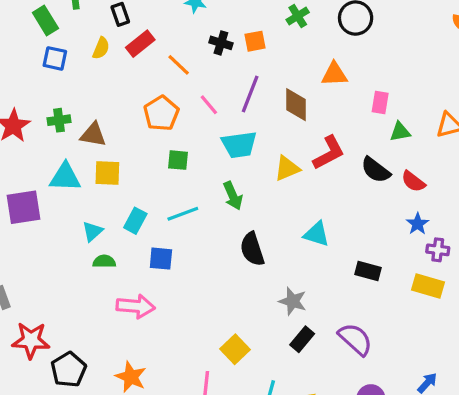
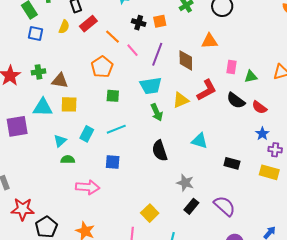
pink rectangle: (380, 103) -> (231, 67), moved
pink line: (209, 105) -> (132, 50), moved
green arrow: (233, 196) -> (157, 112), moved
blue square: (161, 259) -> (113, 162), moved

